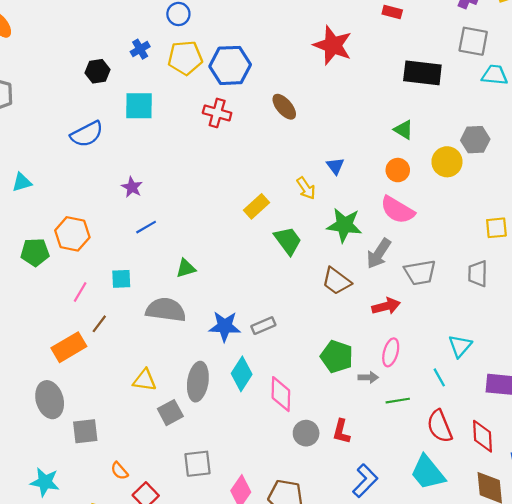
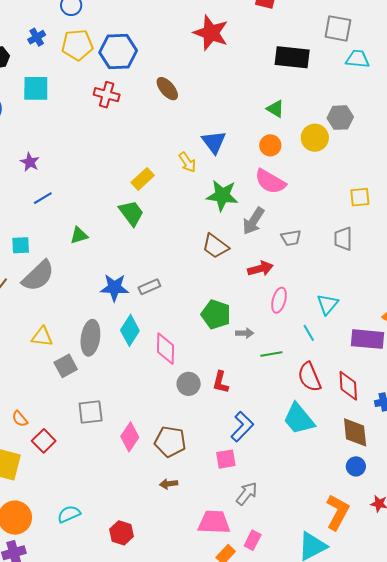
blue triangle: (335, 166) -> (214, 142), size x1.5
green trapezoid: (288, 241) -> (131, 213), moved
gray trapezoid: (420, 273) -> (291, 238), size x0.7
gray semicircle: (166, 310) -> (38, 276), moved, turned 129
pink ellipse: (391, 352) -> (279, 300), moved

